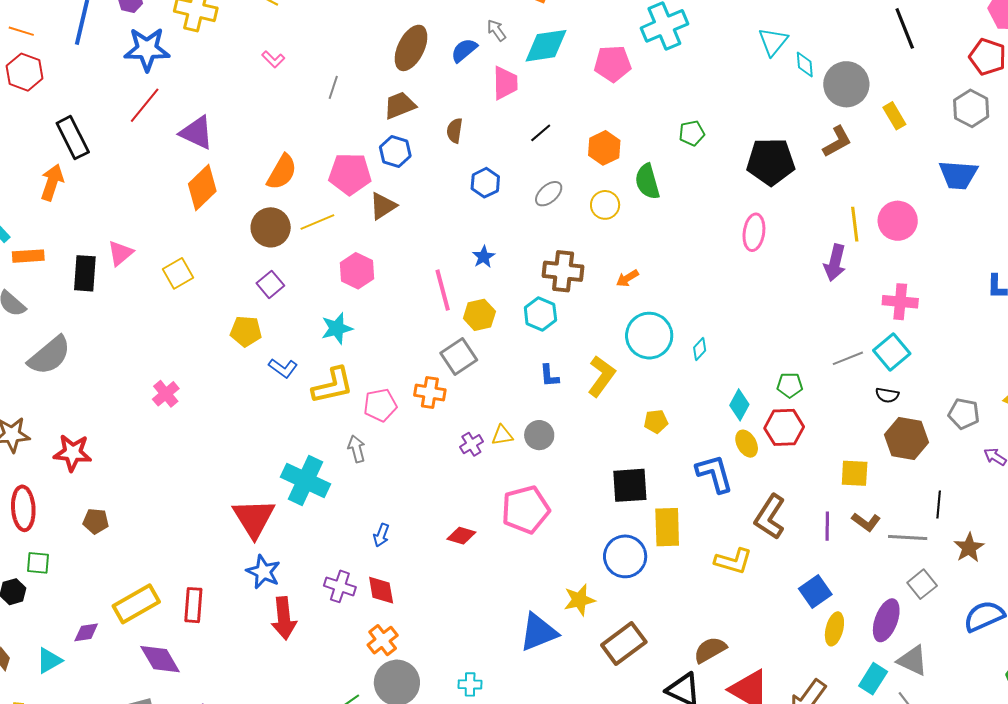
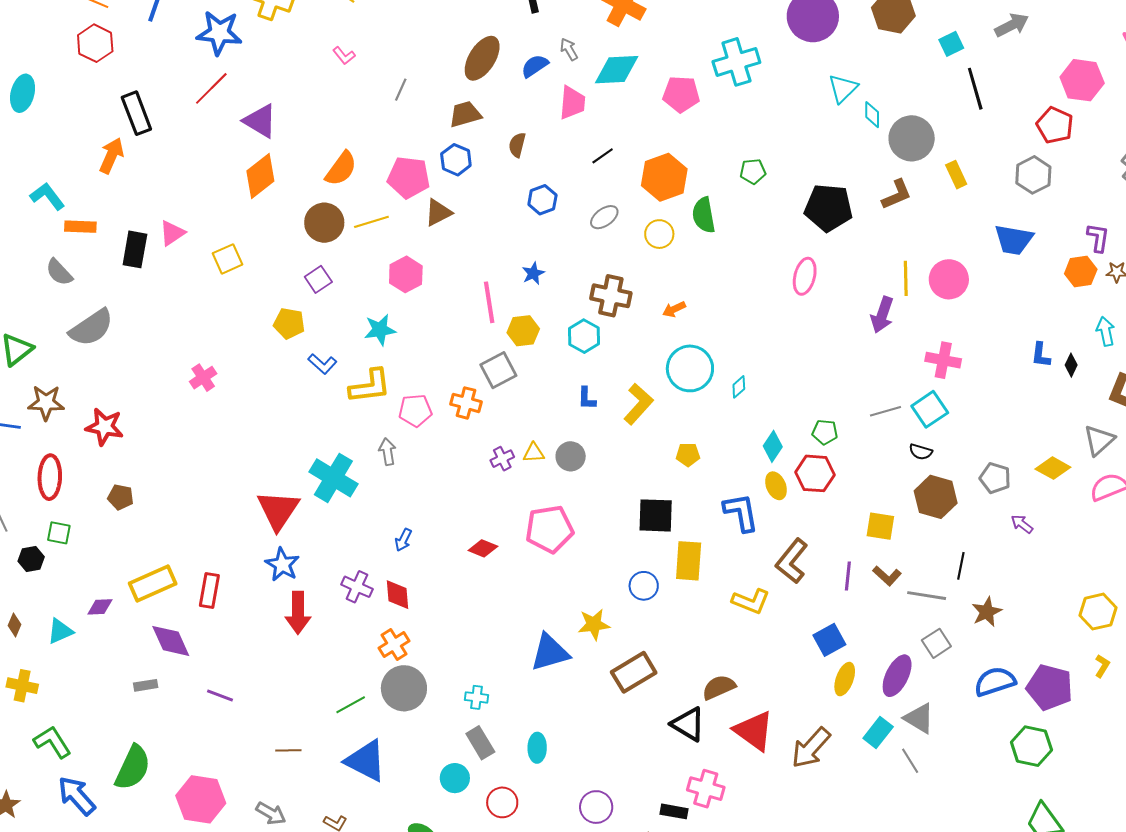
orange hexagon: (604, 148) -> (664, 177), size x1.4
blue circle: (625, 556) -> (644, 586), size x0.7

